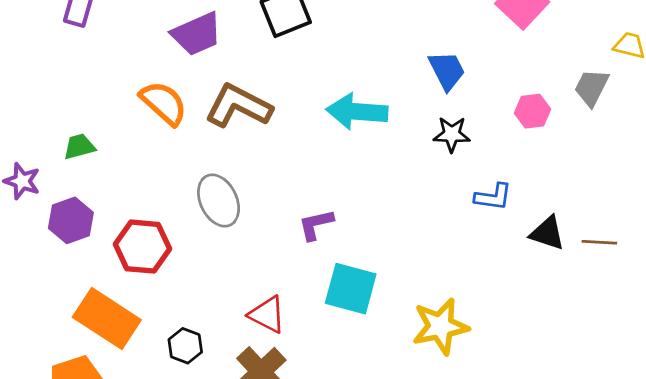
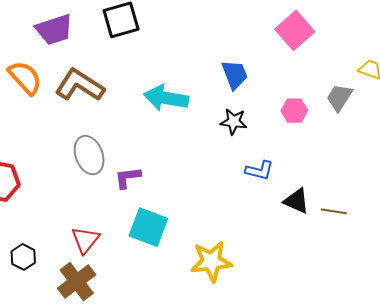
gray ellipse: (219, 200) -> (89, 155), moved
red triangle: (267, 314) -> (85, 240), turned 36

